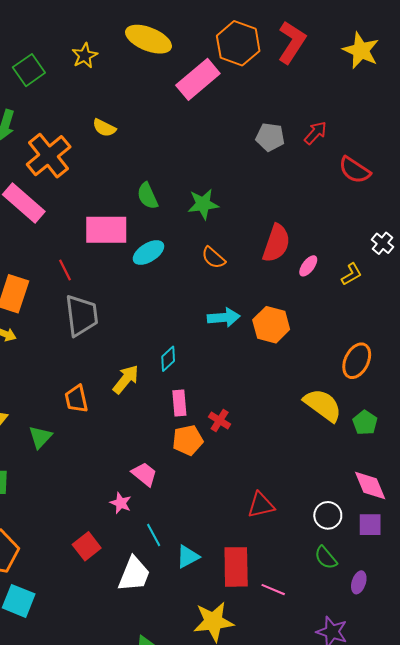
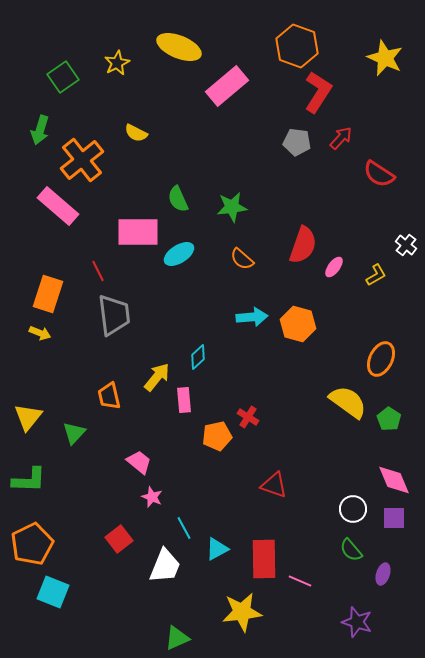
red L-shape: (292, 42) -> (318, 92), moved
orange hexagon: (238, 43) -> (297, 46), moved
pink rectangle: (179, 403) -> (184, 400), moved
pink trapezoid: (144, 474) -> (139, 462), moved
red triangle: (261, 505) -> (274, 485), moved, turned 32

